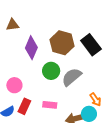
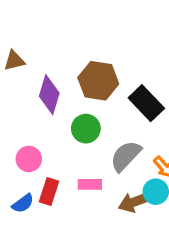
black rectangle: (91, 45) -> (146, 103), moved
gray semicircle: (72, 77) -> (126, 156), moved

